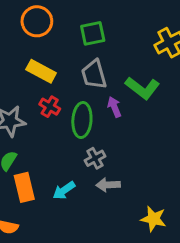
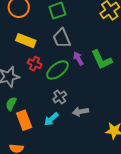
green L-shape: (142, 88) -> (102, 60), moved, turned 35
green ellipse: (82, 120) -> (57, 70), turned 55
gray cross: (95, 158) -> (60, 97), moved

